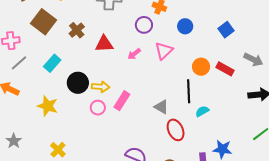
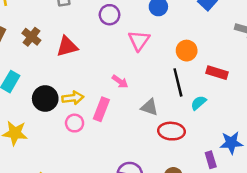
pink arrow: (134, 54) -> (120, 81), moved, turned -96
red rectangle: (225, 69) -> (217, 73), moved
red ellipse: (176, 130) -> (171, 131), turned -50

